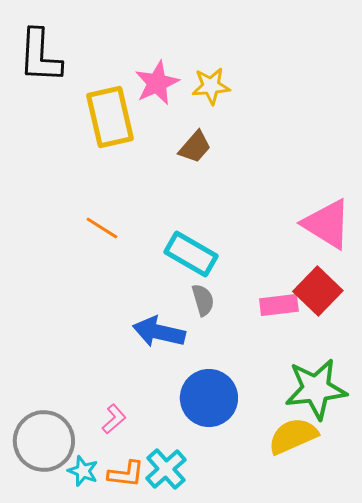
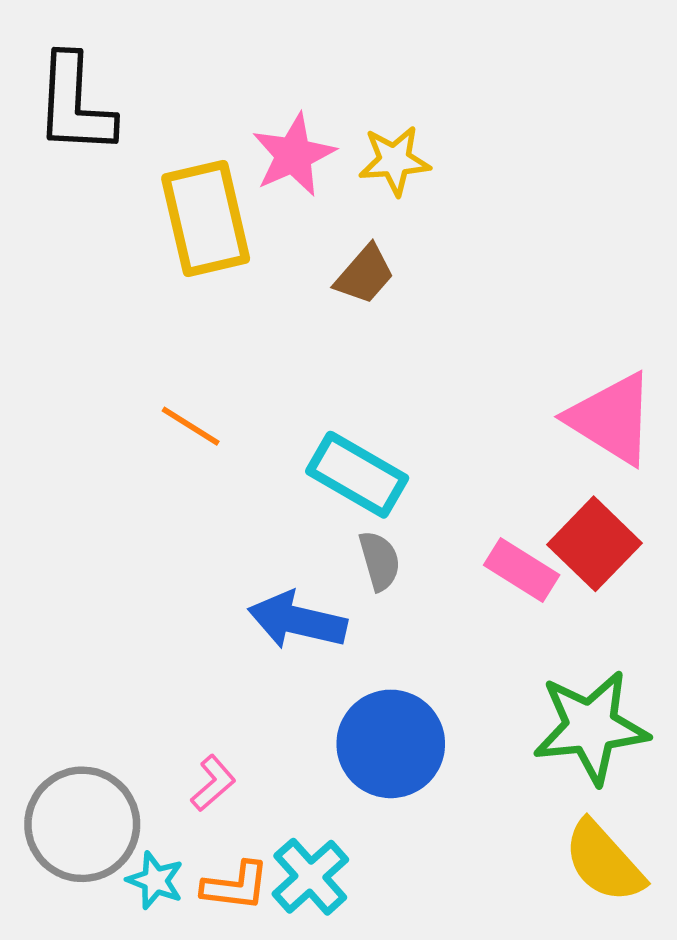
pink rectangle: (279, 305) -> (522, 570), turned 39
yellow semicircle: (293, 436) -> (604, 862), moved, turned -108

